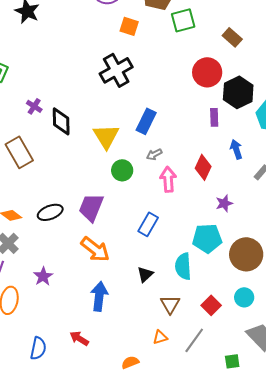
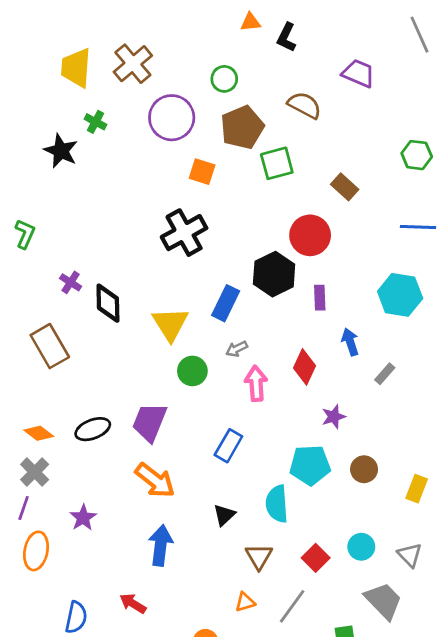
black hexagon: (238, 92) -> (274, 274), moved
brown circle: (246, 254) -> (364, 469), moved, size x0.6

